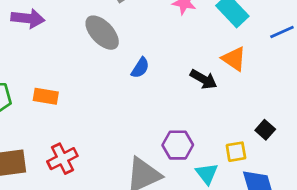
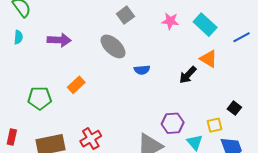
blue semicircle: (140, 68) -> (142, 70), turned 56
black arrow: (204, 79) -> (188, 75), turned 108
orange rectangle: (46, 96) -> (76, 85), moved, turned -48

